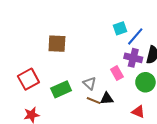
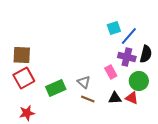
brown square: (57, 44) -> (22, 55), moved
black triangle: (107, 99) -> (115, 98), moved
red triangle: (138, 112) -> (132, 98), moved

